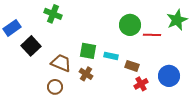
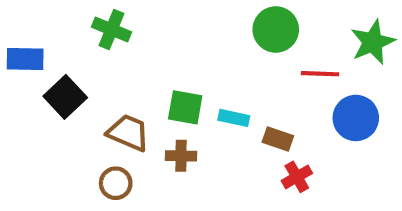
green circle: (130, 25) -> (276, 29), moved
blue rectangle: (12, 28) -> (25, 59), turned 36
brown cross: (86, 74) -> (181, 156), turned -32
blue circle: (169, 76) -> (356, 118), moved

